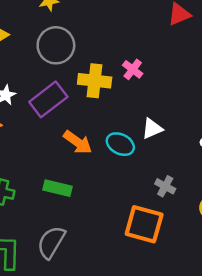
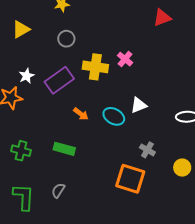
gray circle: (56, 45) -> (66, 39), size x0.6
orange arrow: (78, 142) -> (81, 114), size x0.7
gray semicircle: (51, 242) -> (58, 190), size x0.6

